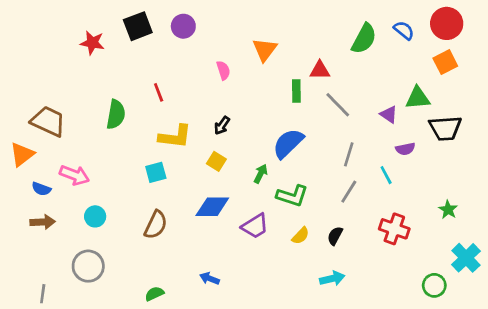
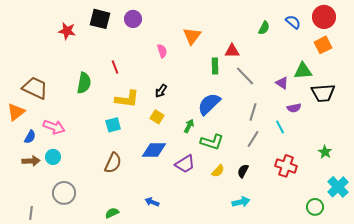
black square: (138, 26) -> (100, 19), turned 35
green semicircle: (364, 39) -> (264, 28), size x0.6
blue semicircle: (41, 189) -> (30, 137), turned -80
cyan circle: (95, 216) -> (53, 157), moved

